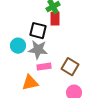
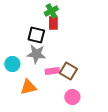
cyan circle: (18, 46) -> (12, 64), moved
pink rectangle: (44, 67) -> (52, 71), moved

